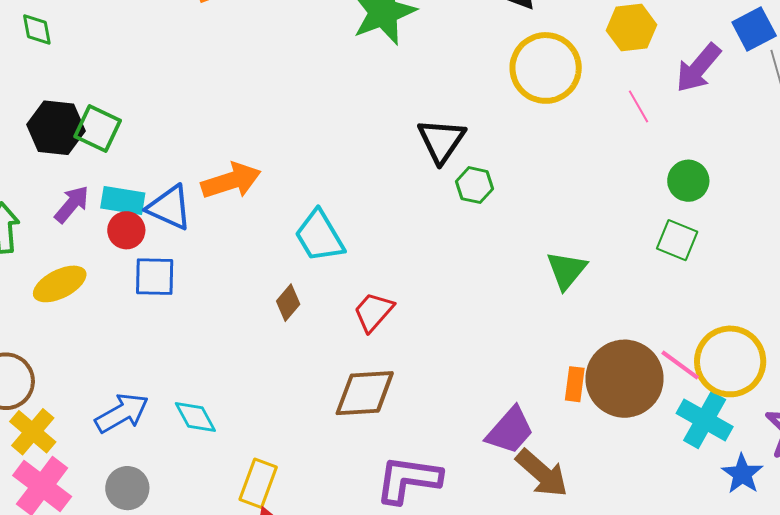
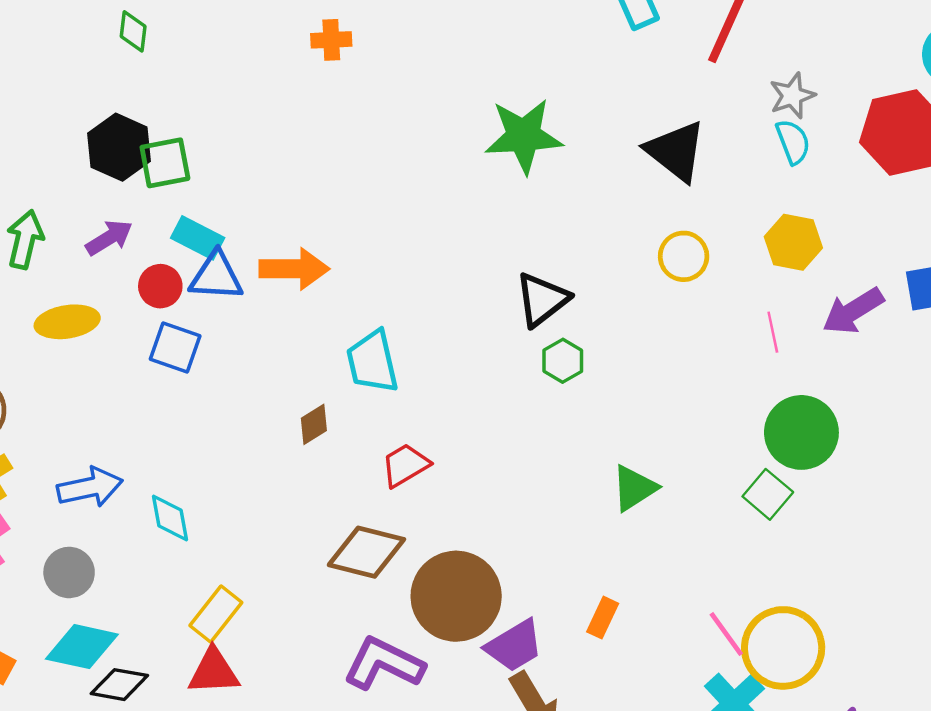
yellow circle: (546, 68) -> (684, 256), size x0.6
green square: (98, 128) -> (165, 163), turned 36
green circle: (688, 181) -> (801, 432), size x1.5
cyan rectangle: (123, 200) -> (198, 238), moved
blue triangle: (169, 208) -> (216, 276), turned -39
brown circle: (625, 379) -> (456, 596), moved

